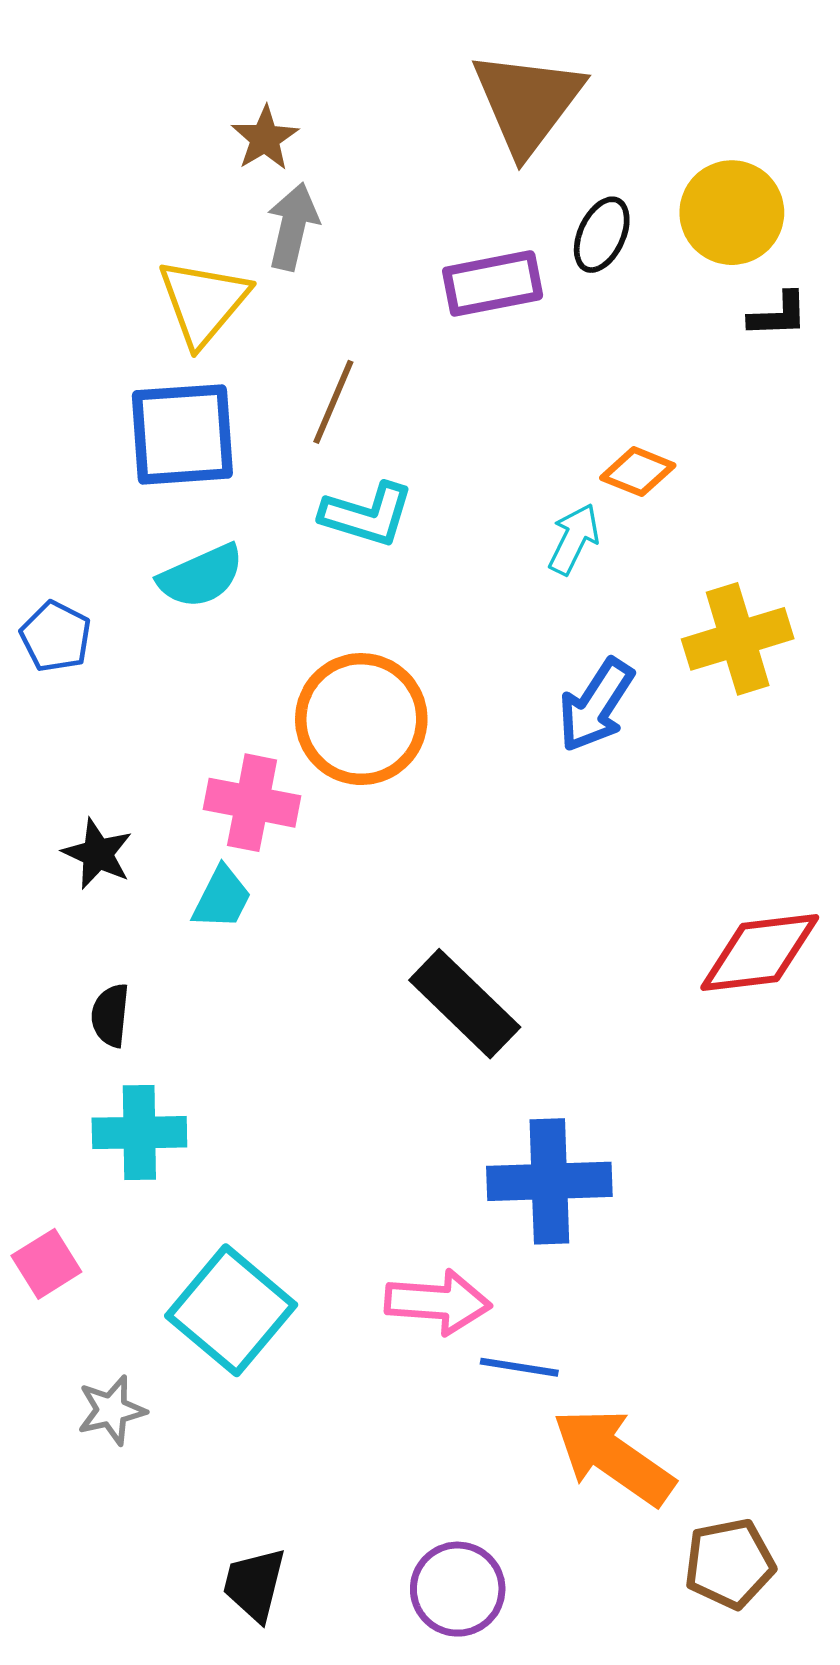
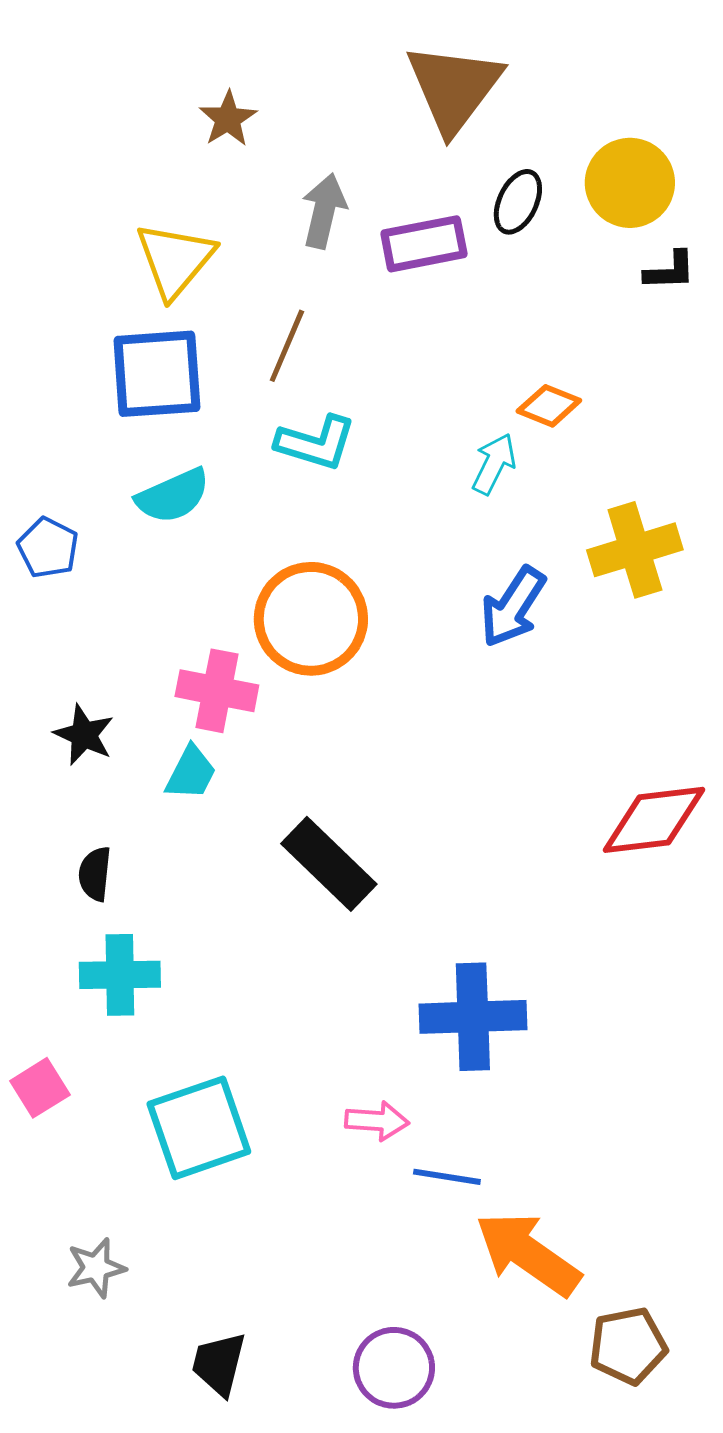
gray arrow: (293, 227) -> (324, 211), moved
black rectangle: (465, 1004) -> (329, 864), moved
pink arrow: (438, 1302) -> (377, 1121), size x0.7
cyan square: (231, 1310) -> (199, 1128), turned 31
gray star: (112, 1410) -> (96, 1268), moved

